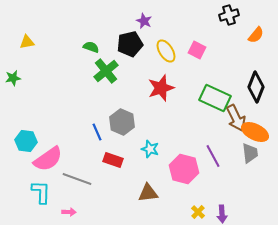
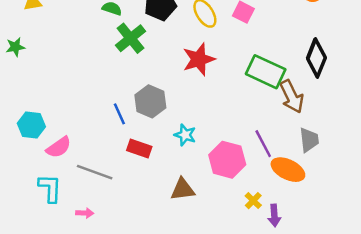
orange ellipse: (255, 132) -> (288, 170), moved
pink semicircle: (48, 159) -> (59, 147), size x0.7
yellow cross: (198, 212) -> (253, 201), moved

